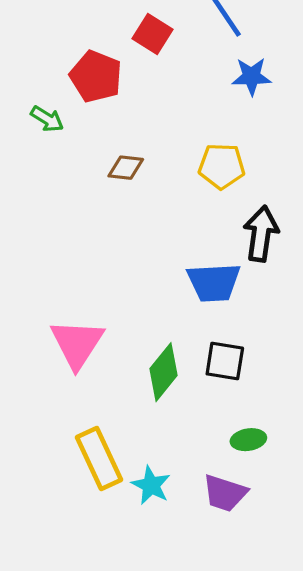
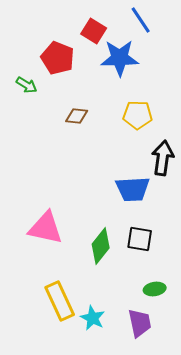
blue star: (252, 76) -> (120, 58), moved, size x1.5
pink triangle: (77, 344) -> (46, 228), turned -51
purple trapezoid: (225, 493) -> (140, 323), turned -120

